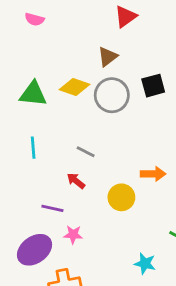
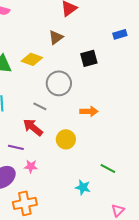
gray circle: (112, 95) -> (59, 83), moved
orange arrow: (153, 174) -> (89, 111), moved
red arrow: (76, 181) -> (33, 127), size x1.5

